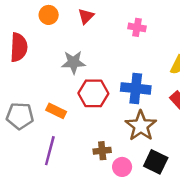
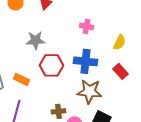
pink cross: (137, 27) -> (86, 26), moved
brown star: (141, 126) -> (90, 91), turned -30

